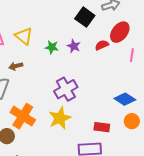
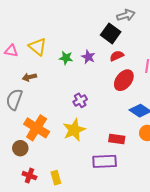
black square: (85, 17) -> (111, 33), moved
red ellipse: (120, 32) -> (124, 80), moved
purple cross: (66, 89) -> (80, 100), size x0.6

